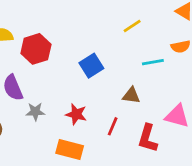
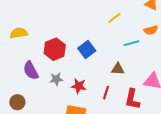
red hexagon: (36, 49) -> (55, 49), moved
gray star: (35, 112) -> (56, 79), moved

